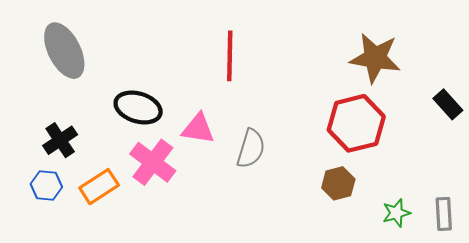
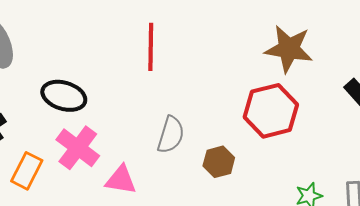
pink triangle: (198, 129) -> (121, 180), moved
brown hexagon: (338, 183) -> (219, 162), moved
orange rectangle: (99, 187) -> (27, 171), turned -30

